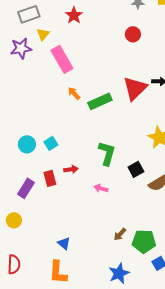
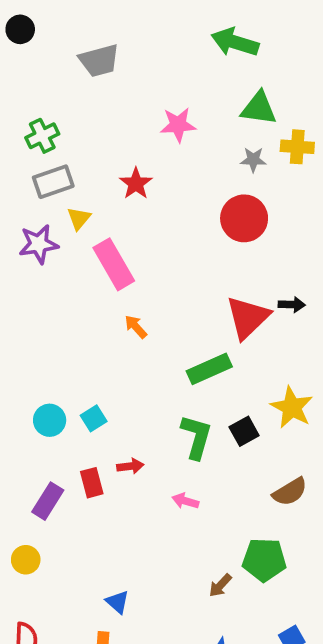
red circle: (133, 34) -> (244, 218), size x1.6
green rectangle: (100, 101) -> (209, 369), moved
black square: (136, 169) -> (244, 431), moved
green pentagon: (144, 241) -> (264, 560), moved

